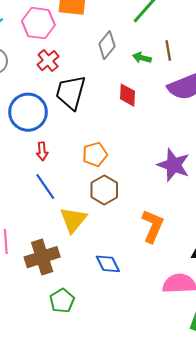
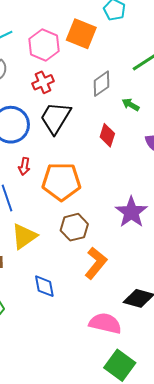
red arrow: (42, 151) -> (24, 166), moved
orange pentagon: (95, 154) -> (61, 182), size x1.6
brown hexagon: (104, 190) -> (74, 227), moved

